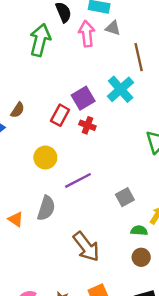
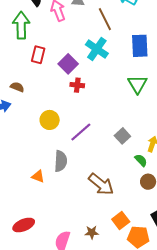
brown semicircle: (18, 110) -> (17, 87), turned -88
red rectangle: (60, 115) -> (38, 55), moved
green semicircle: (139, 230) -> (141, 160), turned 56

